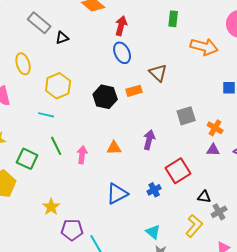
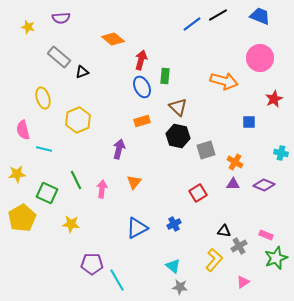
green rectangle: (173, 19) -> (165, 76), moved
orange rectangle: (134, 91) -> (142, 121), moved
black hexagon: (105, 97) -> (178, 136), moved
cyan line: (46, 115) -> (44, 149), moved
purple arrow: (149, 140) -> (119, 149), moved
orange triangle: (114, 148) -> (134, 182), turned -49
red square: (178, 171) -> (198, 193), moved, size x0.7
yellow star: (51, 207) -> (71, 224), moved, turned -30

